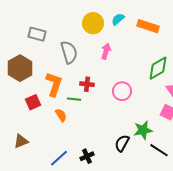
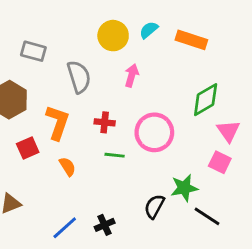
pink circle: (122, 91) -> (154, 132), size x1.4
green line: (74, 99) -> (115, 155), moved

